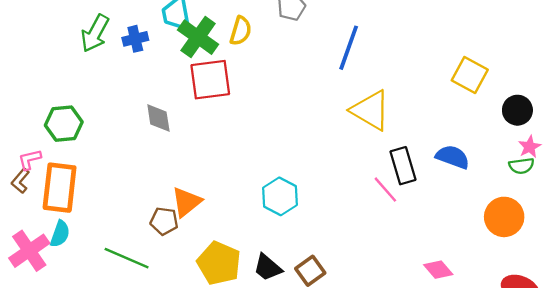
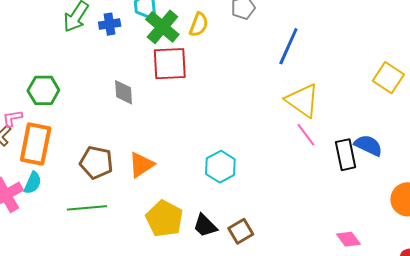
black rectangle: (403, 166) -> (346, 155), moved
pink line: (385, 190) -> (306, 135), moved
brown pentagon: (164, 221) -> (96, 162), moved, size x1.4
green line: (127, 258) -> (87, 208), turned -33

